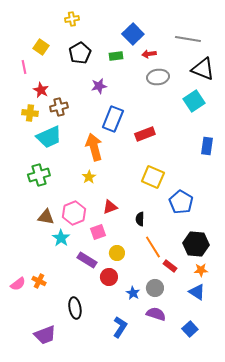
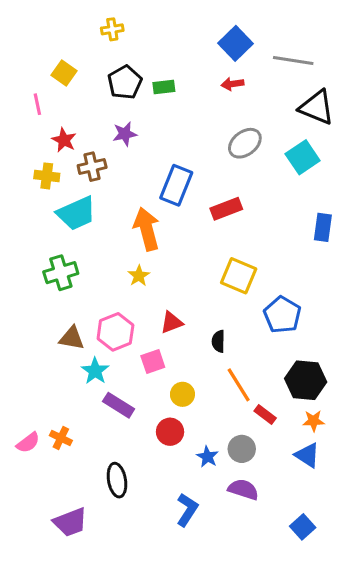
blue square: (133, 34) -> (236, 43), moved
green rectangle: (116, 56) -> (164, 87), moved
gray ellipse: (158, 77) -> (245, 143), moved, turned -30
purple star: (99, 86) -> (125, 134), moved
purple rectangle: (87, 260) -> (119, 405), moved
blue square: (190, 329) -> (303, 527), moved

